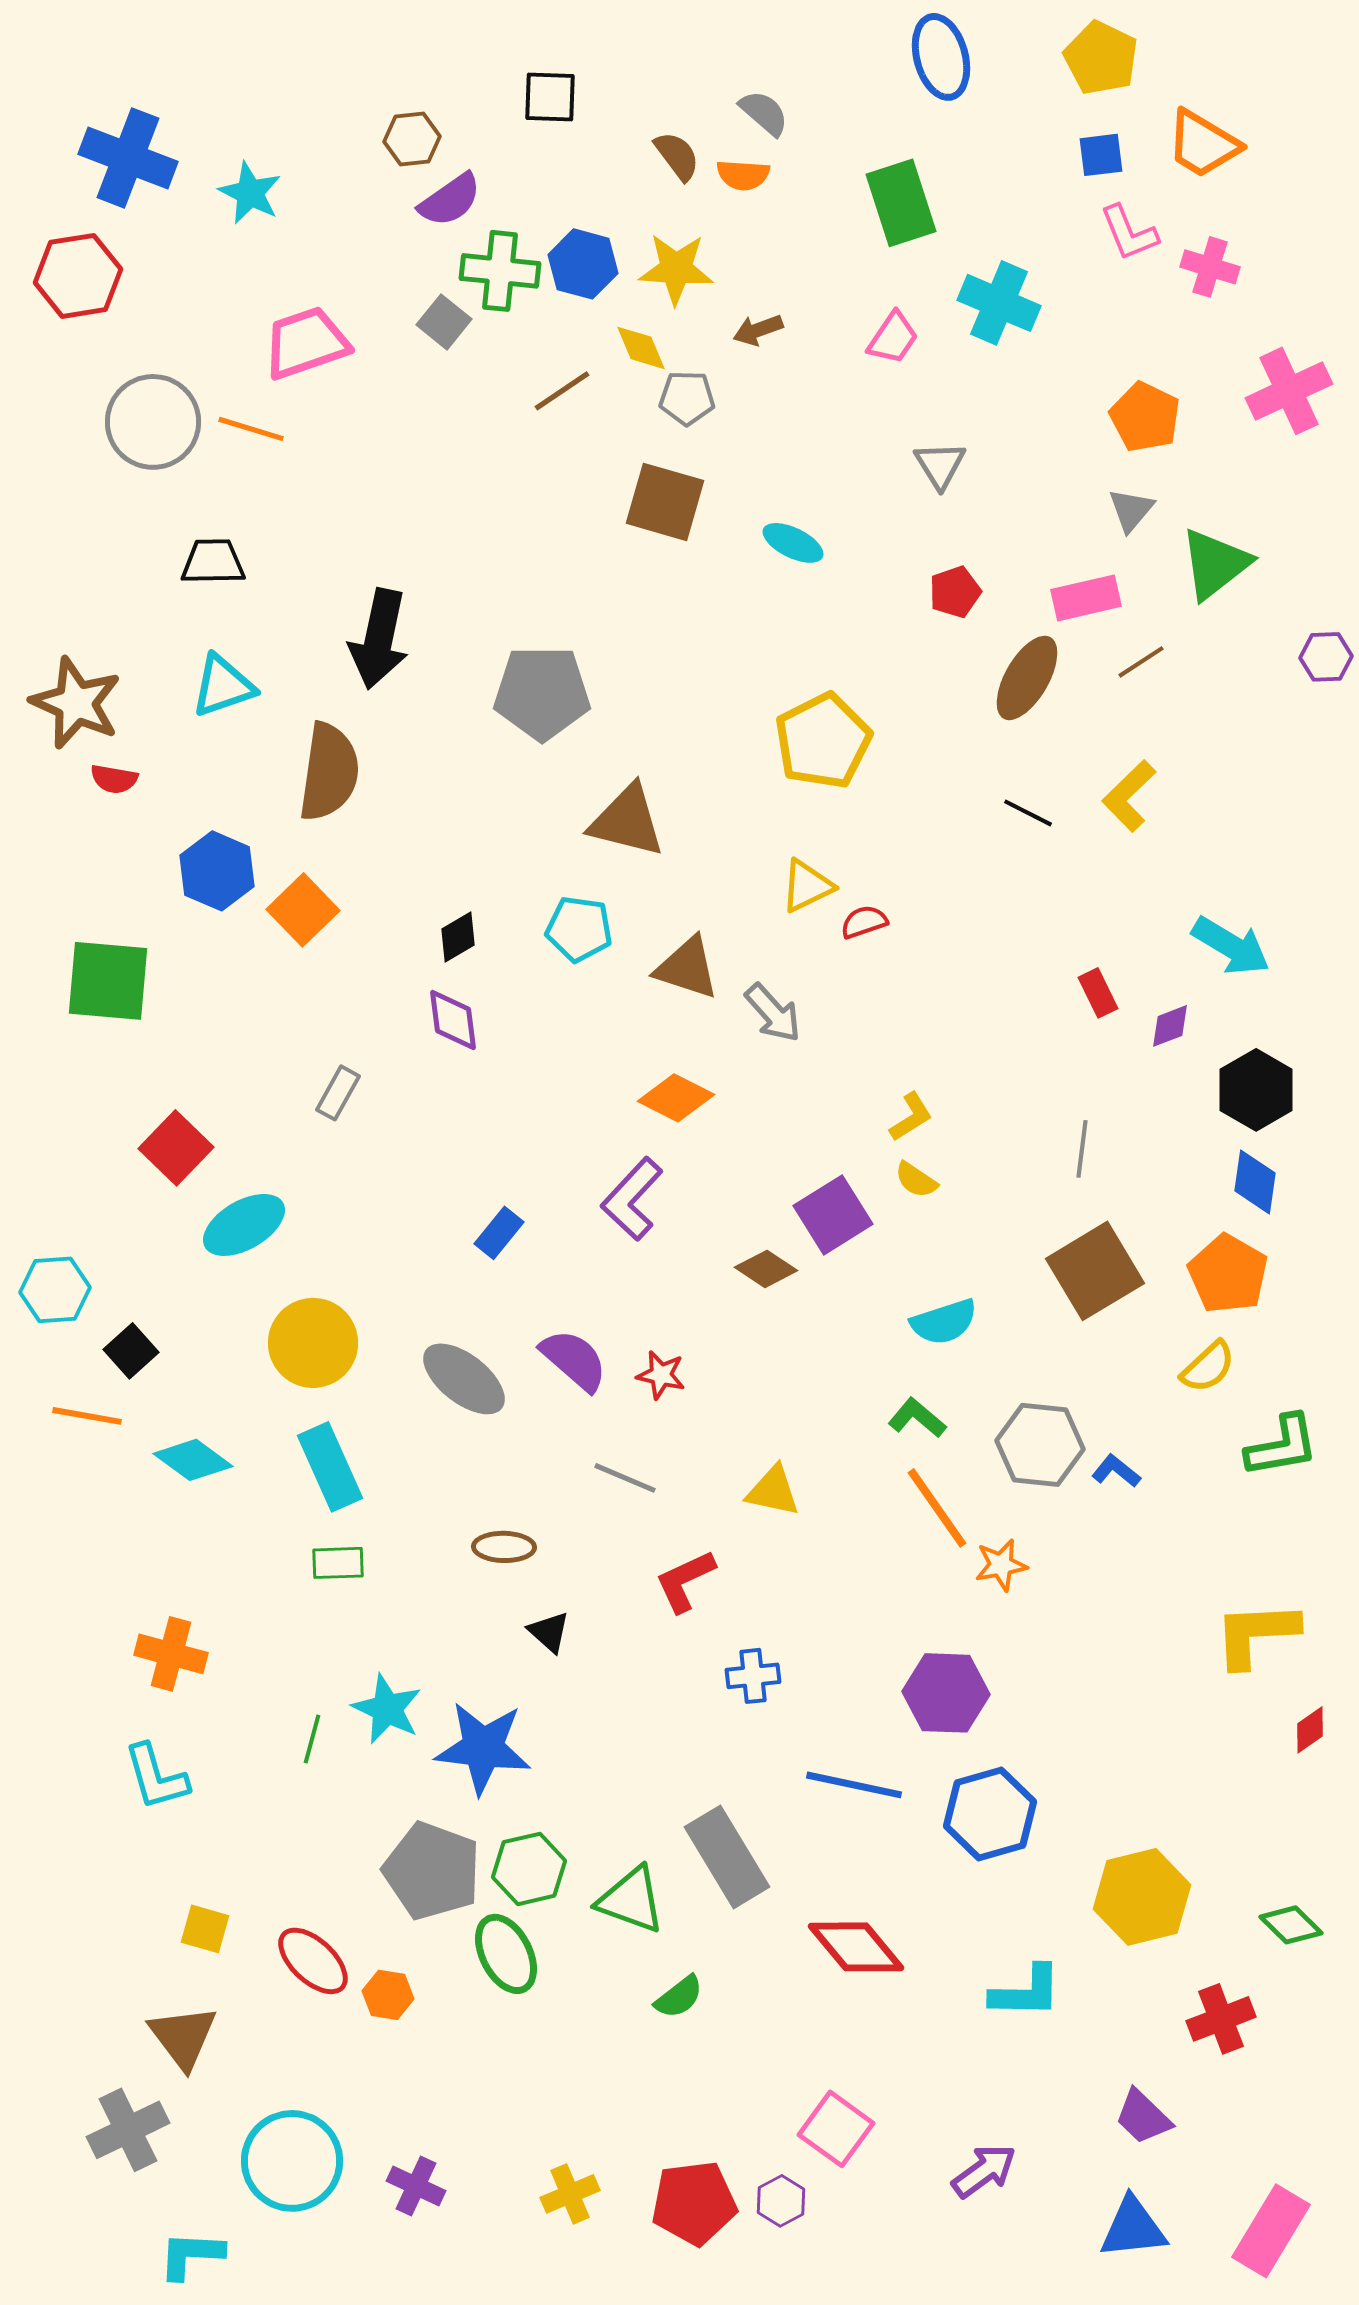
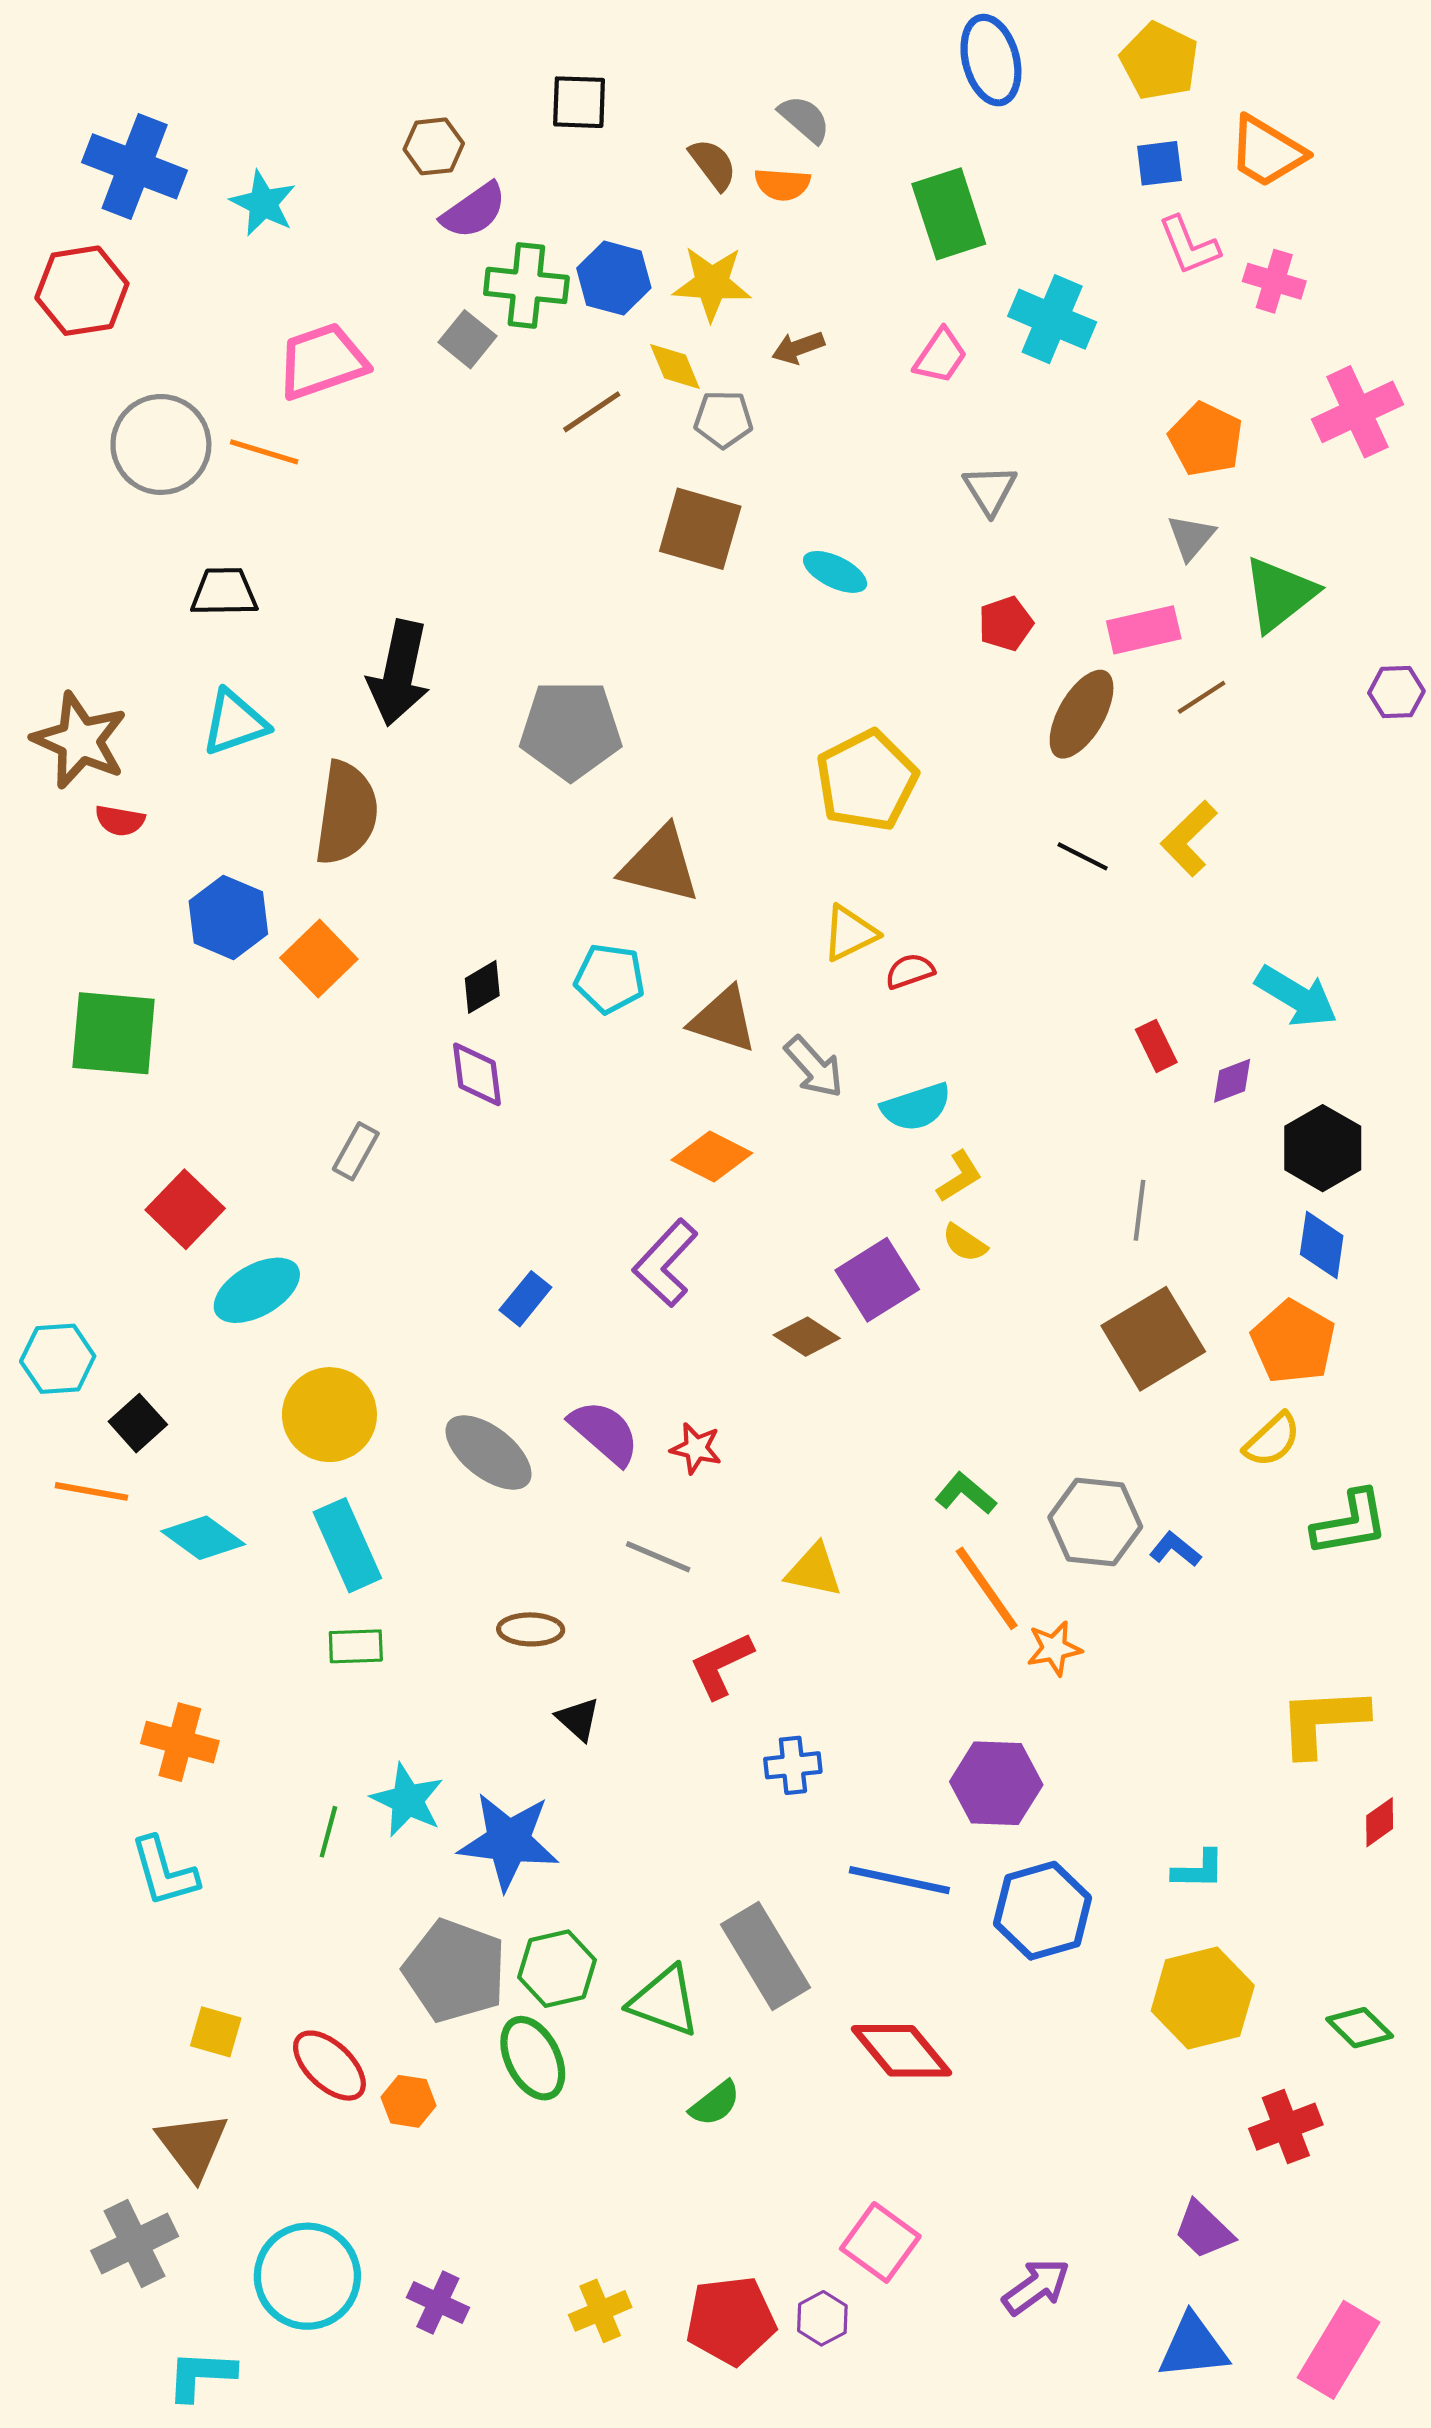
cyan semicircle: (944, 1322) -> (916, 1107), moved
cyan L-shape: (1026, 1992) -> (1198, 1870), moved, size x0.7

